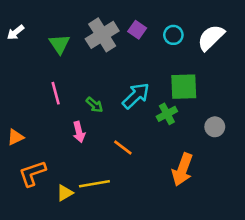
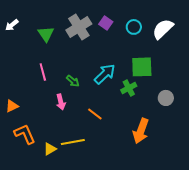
orange L-shape: (32, 173) -> (25, 134), turned 85

